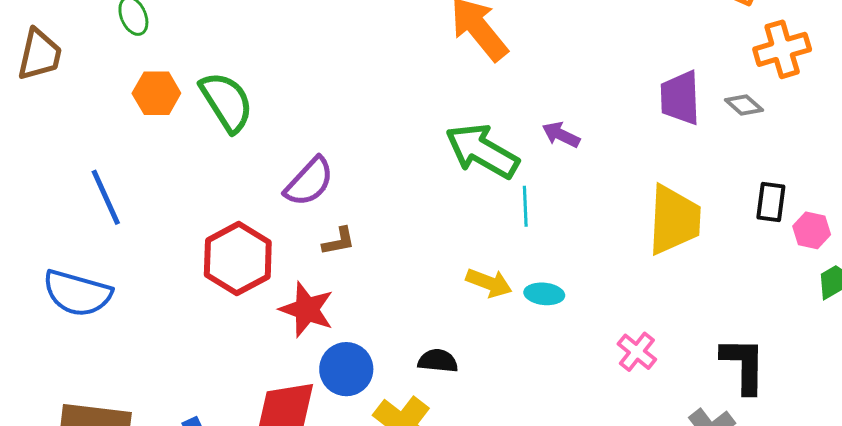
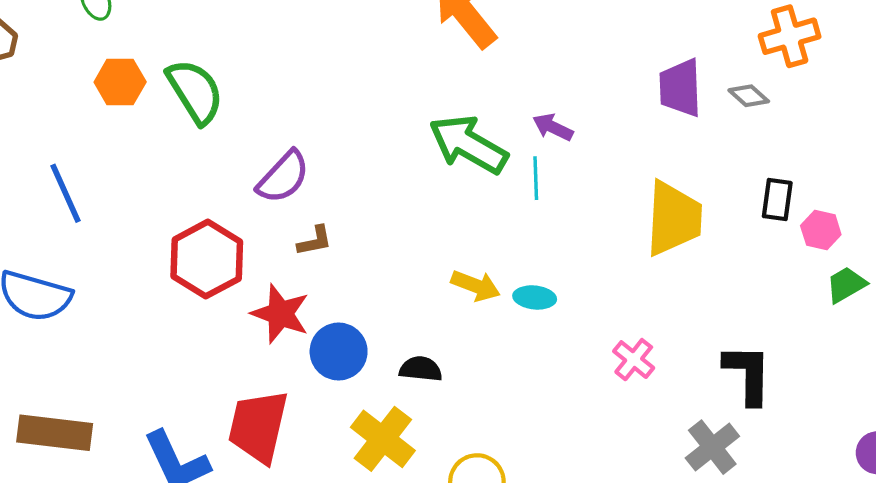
cyan line: (525, 206) -> (536, 178), moved
blue circle: (346, 369) -> (339, 352), moved

